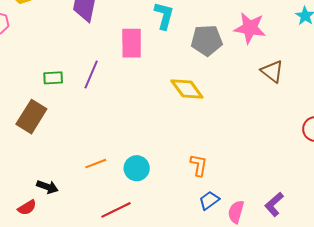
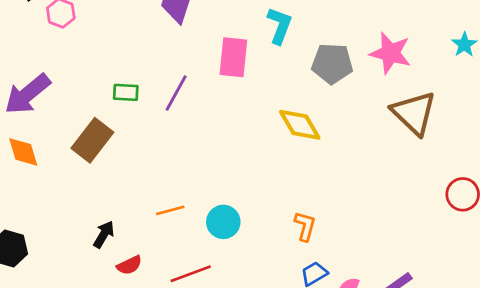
brown triangle: (272, 71) -> (414, 113), size x1.5
black arrow: (47, 187) -> (104, 234), turned -85
red semicircle: (27, 208) -> (129, 265), moved

